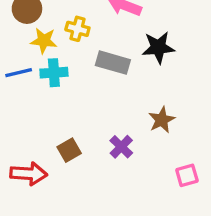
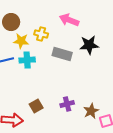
brown star: (162, 120) -> (91, 111), moved
purple cross: (121, 147) -> (67, 104), turned 32

